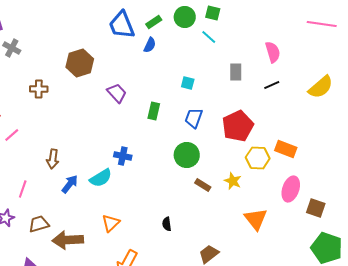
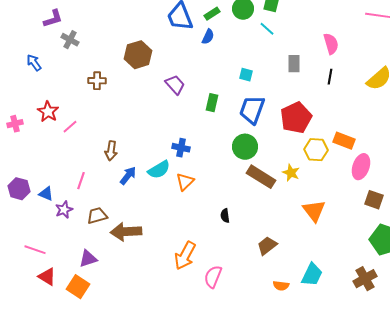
black line: (272, 85) -> (330, 77), turned -56
blue trapezoid: (194, 118) -> (252, 110), size x1.4
brown rectangle: (203, 185) -> (261, 177), size x1.8
pink ellipse: (291, 189) -> (361, 167), moved
orange triangle: (111, 223) -> (185, 182), moved

